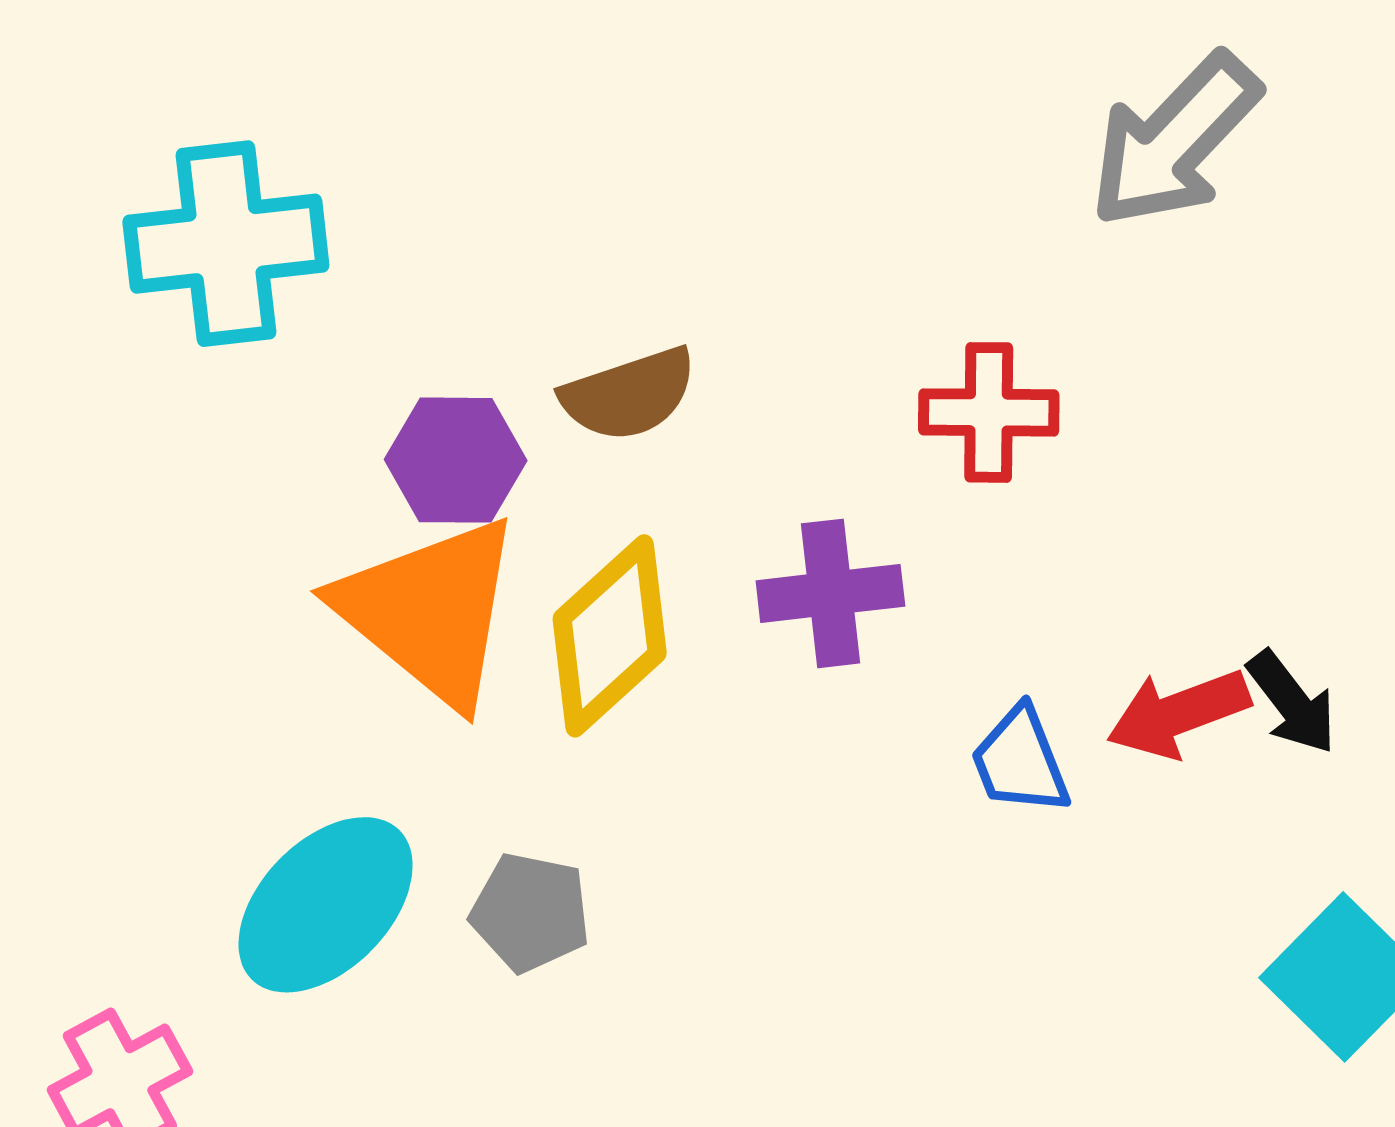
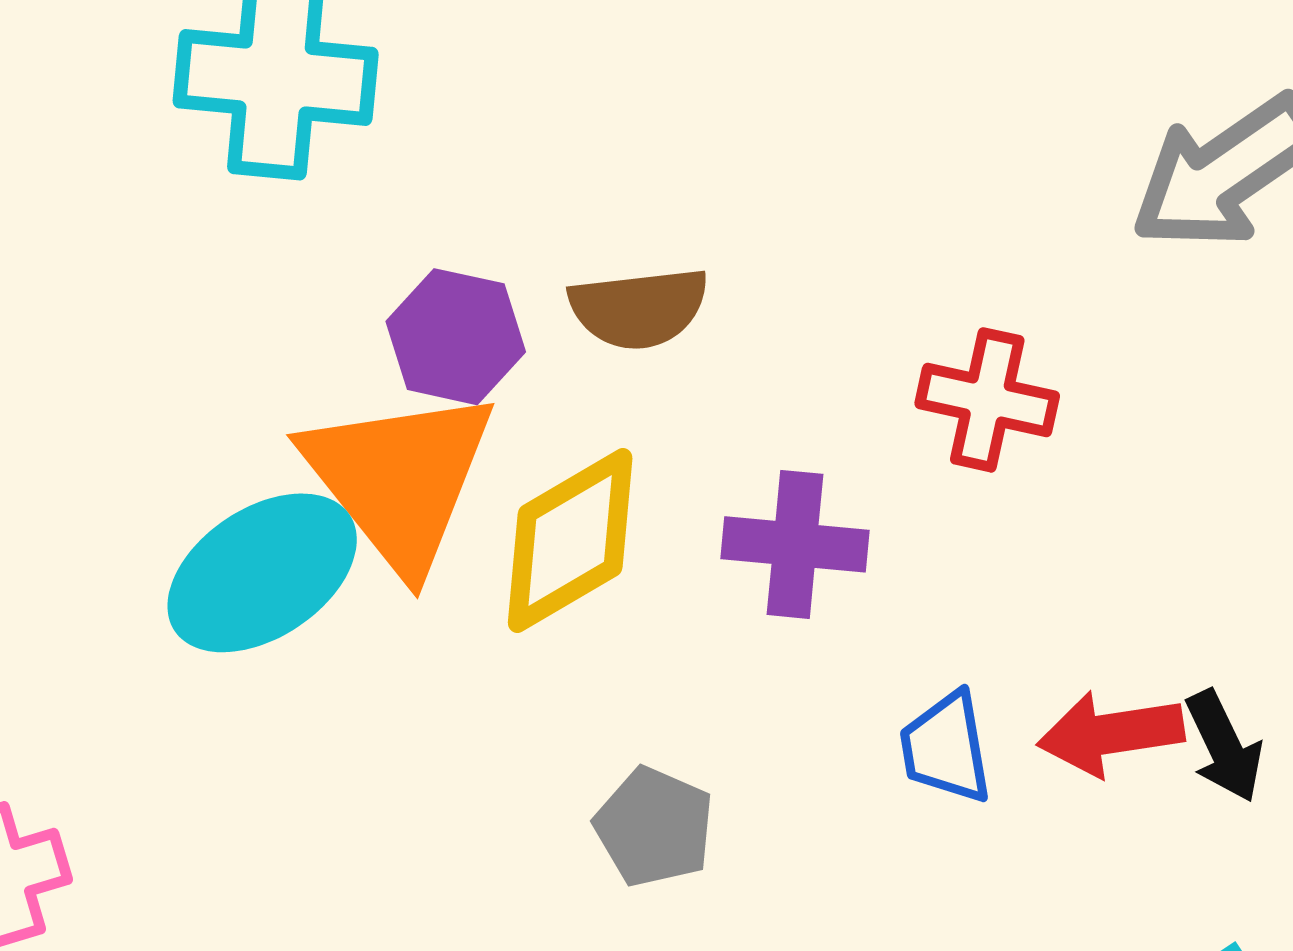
cyan ellipse: (326, 905) -> (262, 573), moved
gray pentagon: (530, 912) -> (654, 827), moved

